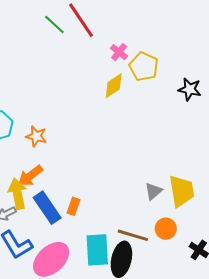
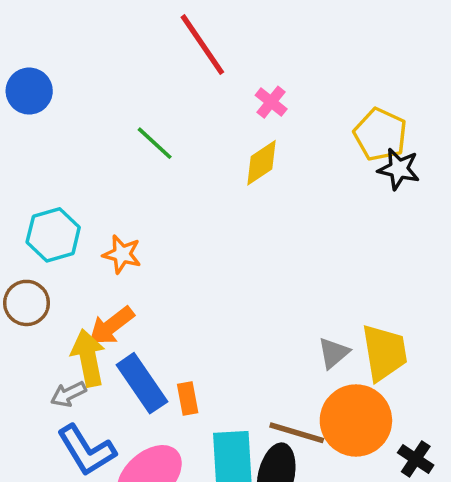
green line: (54, 25) -> (155, 143), moved
yellow pentagon: (144, 67) -> (380, 135), moved
orange rectangle: (73, 206) -> (188, 399), moved, turned -30
orange circle: (166, 229) -> (356, 420), size x1.8

